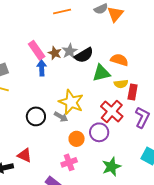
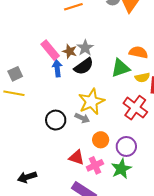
black semicircle: (84, 55) -> (84, 66), moved
yellow star: (71, 102) -> (91, 102), turned 30
purple circle: (99, 132) -> (126, 146), moved
red triangle: (24, 155) -> (77, 158), moved
green star: (111, 167) -> (121, 169), moved

